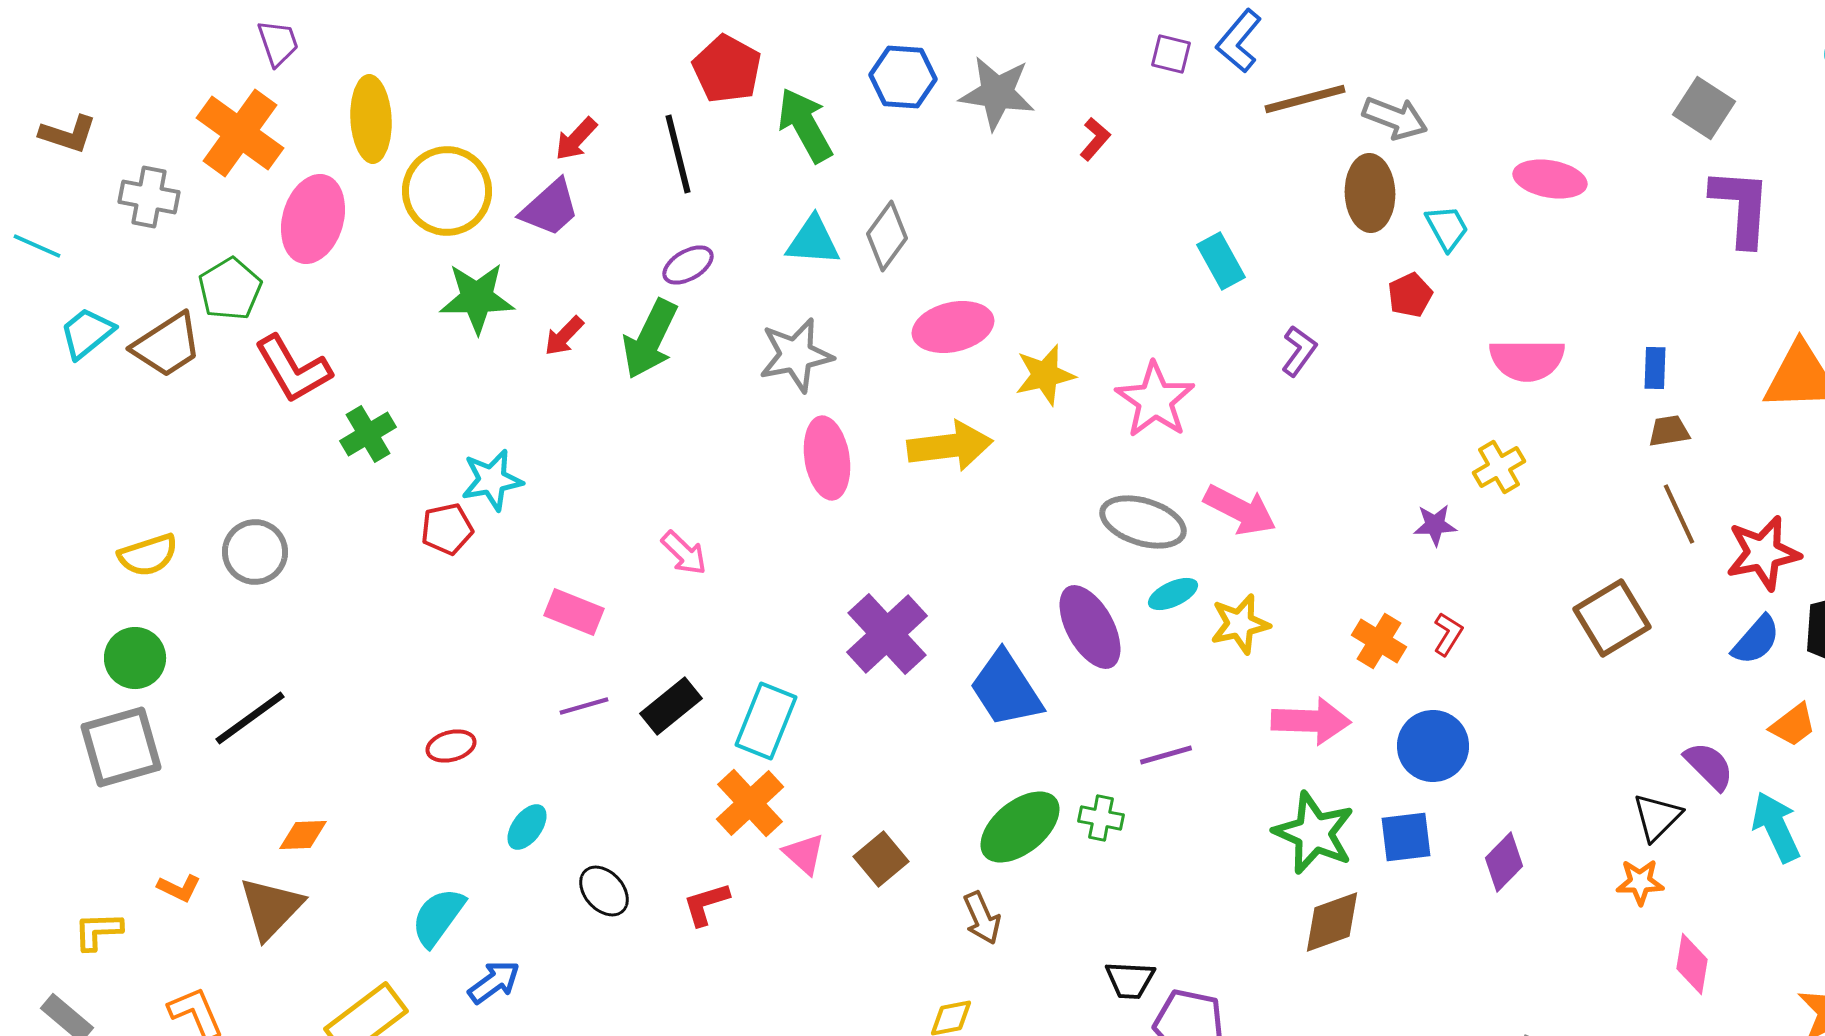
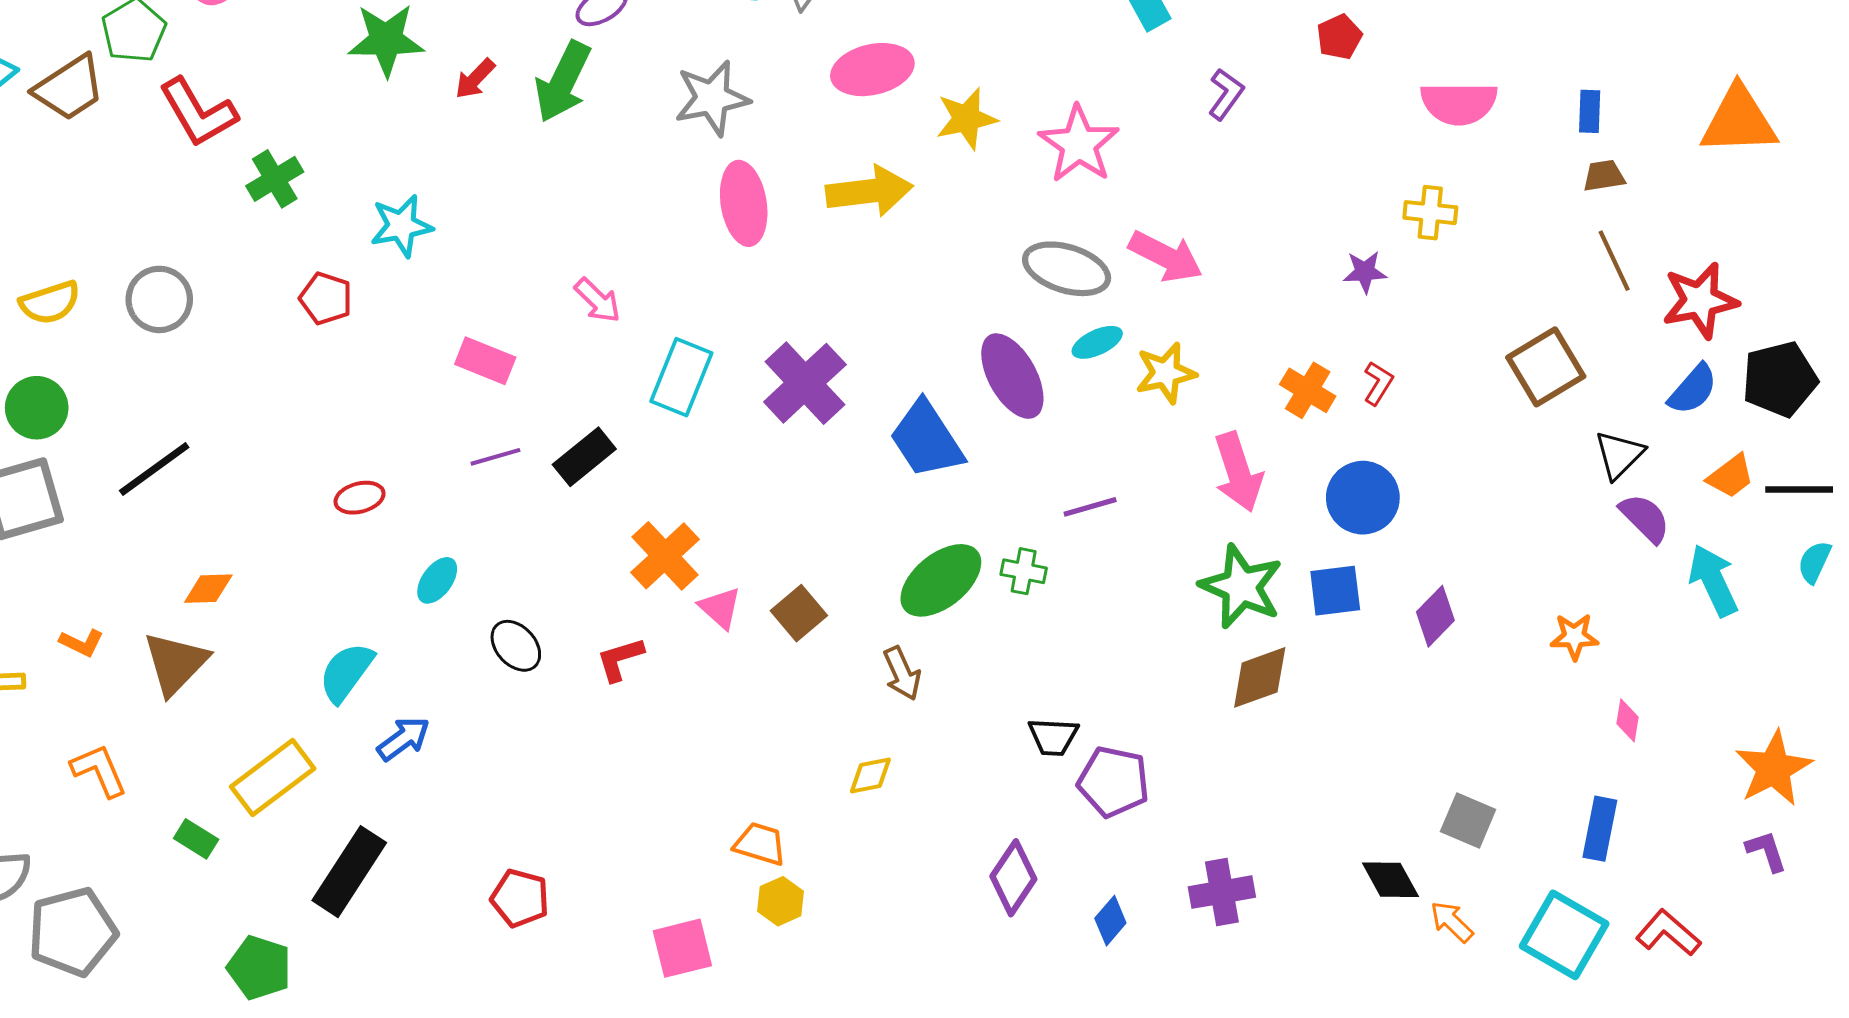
yellow cross: (1499, 467) -> (1430, 213), turned 36
red pentagon: (447, 529) -> (326, 298), moved, turned 30
cyan rectangle: (766, 721) -> (681, 377), moved
pink arrow: (1311, 721) -> (1238, 472), turned 70
black triangle: (1657, 817) -> (1619, 455), moved
pink diamond: (1692, 964) -> (1627, 720), size x0.7

